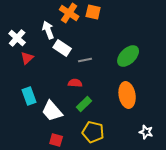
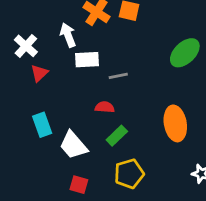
white rectangle: (62, 48) -> (87, 60), turned -36
green ellipse: (128, 56) -> (185, 53), moved
yellow pentagon: (93, 132) -> (129, 174), turned -30

